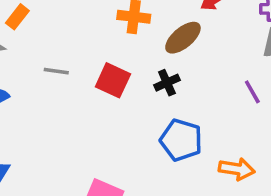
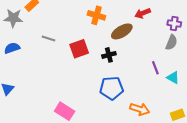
red square: (113, 80) -> (79, 49), turned 36
blue pentagon: (181, 140) -> (112, 88), turned -30

